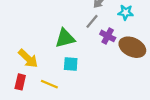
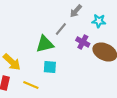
gray line: (92, 21) -> (61, 29), moved

